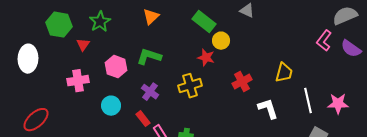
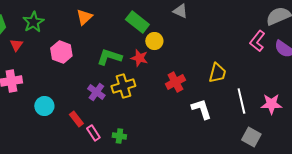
green L-shape: (149, 57) -> (109, 57), moved
pink hexagon: (116, 67) -> (61, 52), moved
purple cross: (150, 92) -> (96, 92), moved

